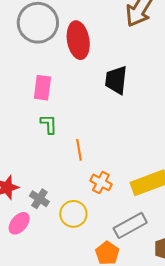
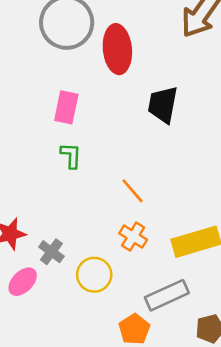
orange line: (79, 150) -> (132, 191), moved, turned -35

